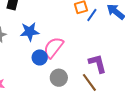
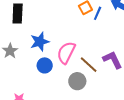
blue circle: (40, 57) -> (45, 65), moved
brown line: (89, 82) -> (89, 65), moved

